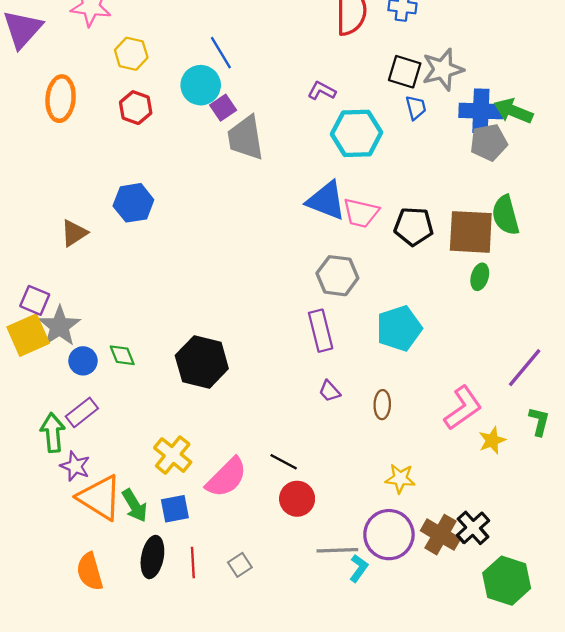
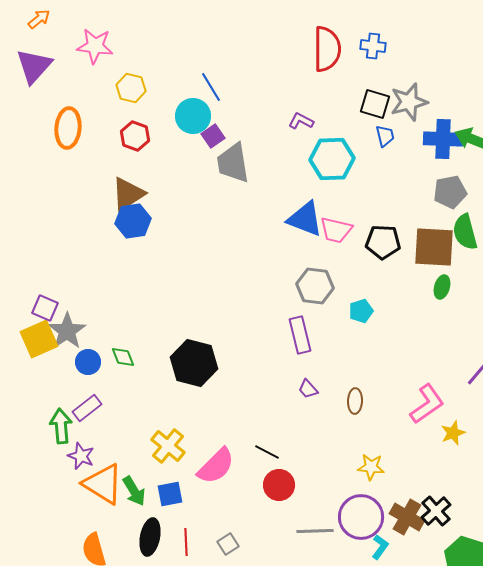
gray pentagon: (489, 142) -> (450, 192), moved
brown triangle: (74, 233) -> (128, 194), moved, size x1.4
cyan pentagon: (399, 328) -> (361, 311), moved, size x0.6
cyan L-shape: (359, 568) -> (380, 547), moved

